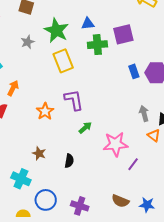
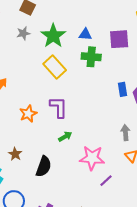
purple square: (123, 34) -> (119, 39), moved
gray star: (28, 42) -> (23, 33), moved
yellow rectangle: (63, 61) -> (55, 67), turned -30
black semicircle: (69, 161) -> (44, 166), size x1.5

